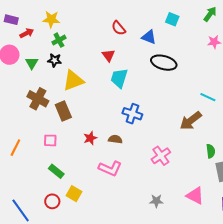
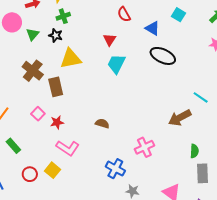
blue cross: (132, 114) -> (115, 169), moved
red star: (90, 138) -> (57, 122), moved
pink square: (50, 140) -> (38, 114), turned 32
pink L-shape: (110, 168) -> (68, 148), moved
green rectangle: (56, 171) -> (13, 146), moved

